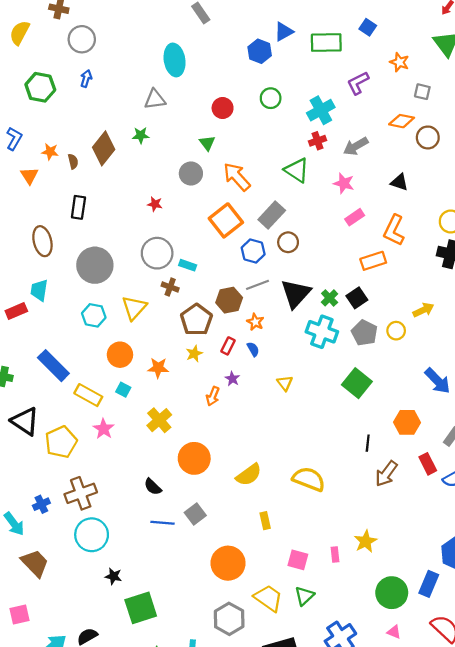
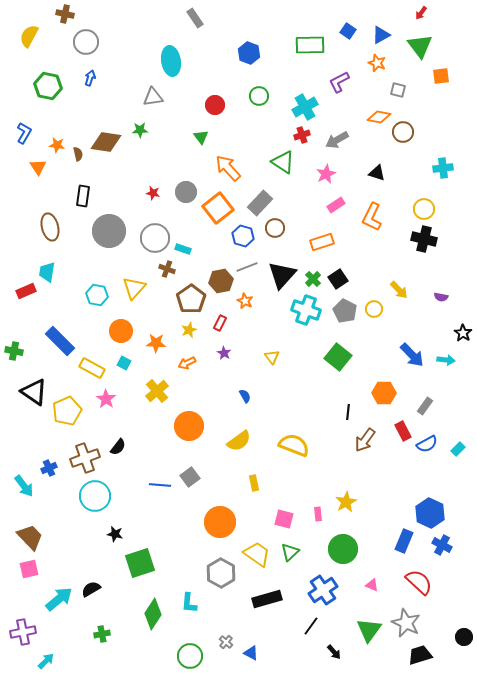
blue triangle: (284, 32) -> (381, 35), moved
brown diamond: (104, 148) -> (106, 142), turned 60
gray circle: (191, 173) -> (186, 192), moved
pink star: (344, 183) -> (326, 174), turned 30
orange rectangle: (373, 261) -> (322, 242), moved
gray circle: (95, 265) -> (109, 231), moved
yellow arrow: (423, 310) -> (399, 290), turned 72
blue semicircle: (253, 349) -> (245, 396), moved
orange arrow: (213, 396) -> (187, 363), moved, turned 42
black semicircle: (153, 487) -> (118, 447), moved, turned -96
brown trapezoid: (35, 563) -> (30, 537), moved
green circle: (392, 593) -> (343, 549), moved

